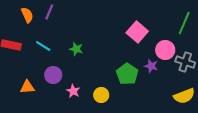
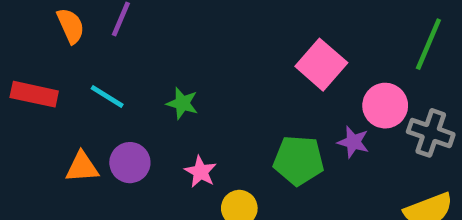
green pentagon: (127, 74) -> (299, 160), turned -30
orange triangle: (27, 87) -> (82, 167), moved
pink star: (73, 91) -> (201, 172), moved

